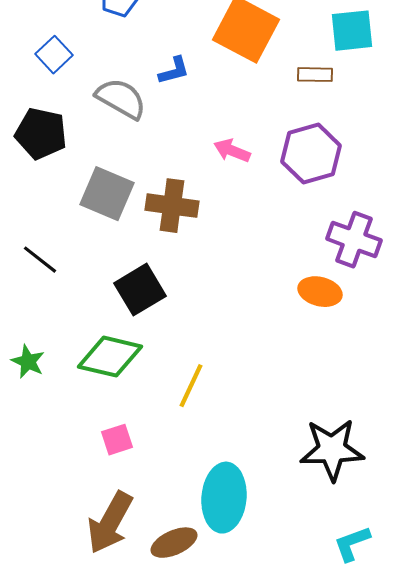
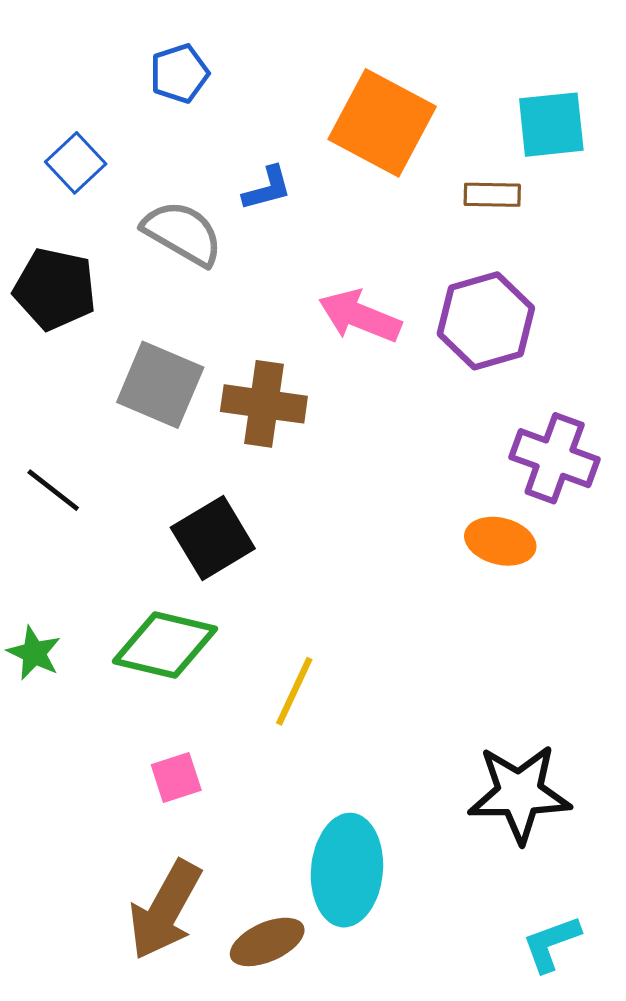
pink arrow: (232, 151) -> (360, 316), size x1.4

